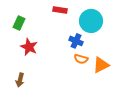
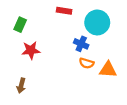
red star: (29, 47) -> (31, 50), turned -30
orange triangle: (101, 65) -> (108, 70), turned 30

